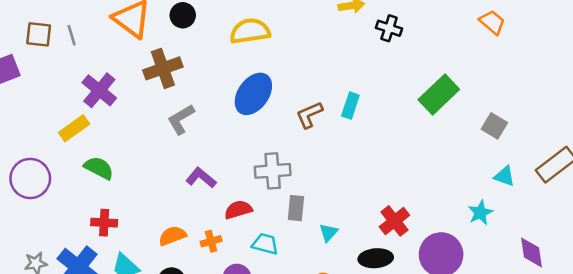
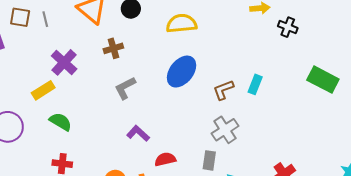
brown cross: (163, 68) -> (113, 48), size x0.7
green rectangle: (439, 94) -> (323, 80), turned 68
gray cross: (273, 171) -> (225, 130), moved, turned -32

